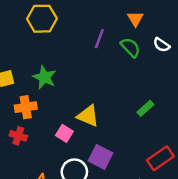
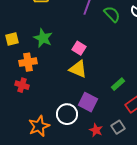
green rectangle: (145, 108) -> (118, 84), moved
pink square: (64, 133) -> (79, 48), moved

